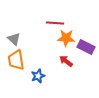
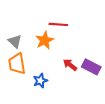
orange star: (66, 38) -> (45, 40), moved, turned -30
purple rectangle: (86, 47) -> (91, 67), moved

